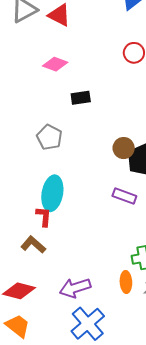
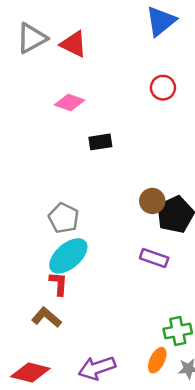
gray pentagon: (49, 137) -> (64, 218), moved
cyan ellipse: (52, 193) -> (68, 256), turned 40
orange ellipse: (126, 282) -> (157, 360), turned 30

